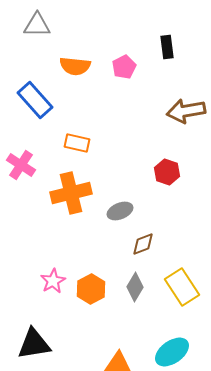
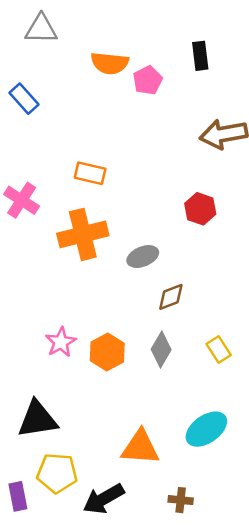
orange semicircle: (75, 66) -> (110, 63), moved
blue rectangle: (35, 100) -> (24, 99), moved, size x0.7
yellow rectangle: (182, 287) -> (219, 350), size x0.6

